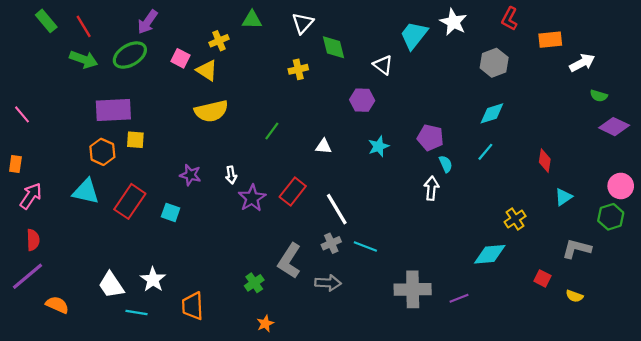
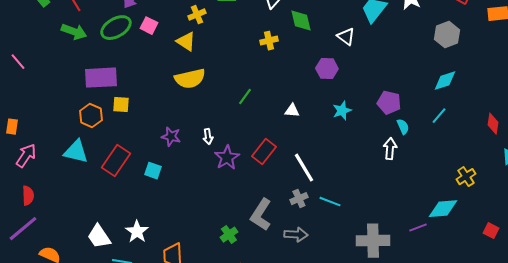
pink square: (180, 58) -> (149, 26), moved
pink line: (22, 114) -> (18, 62), moved
purple line: (459, 298) -> (418, 228), moved

